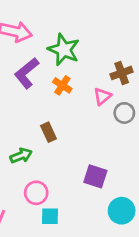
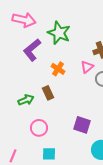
orange cross: (62, 85) -> (58, 69), moved
green arrow: (21, 156) -> (26, 100), moved
pink circle: (36, 193) -> (39, 128), moved

